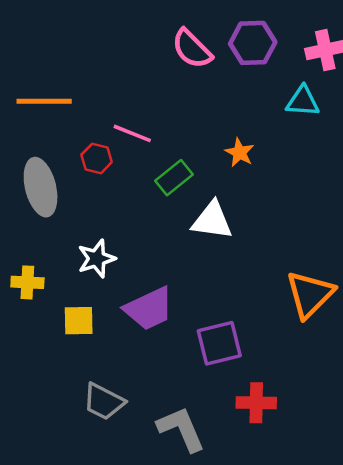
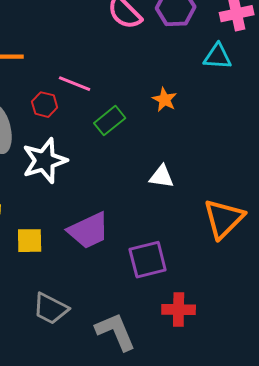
white triangle: (212, 220) -> (162, 177), moved, size x0.7
white star: (97, 259) -> (45, 161), moved, size x1.4

